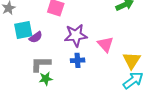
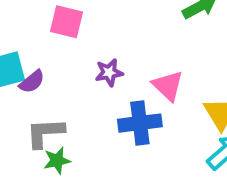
purple star: (76, 35) -> (109, 73), size x0.6
blue cross: (78, 60) -> (140, 123), moved, size x1.5

